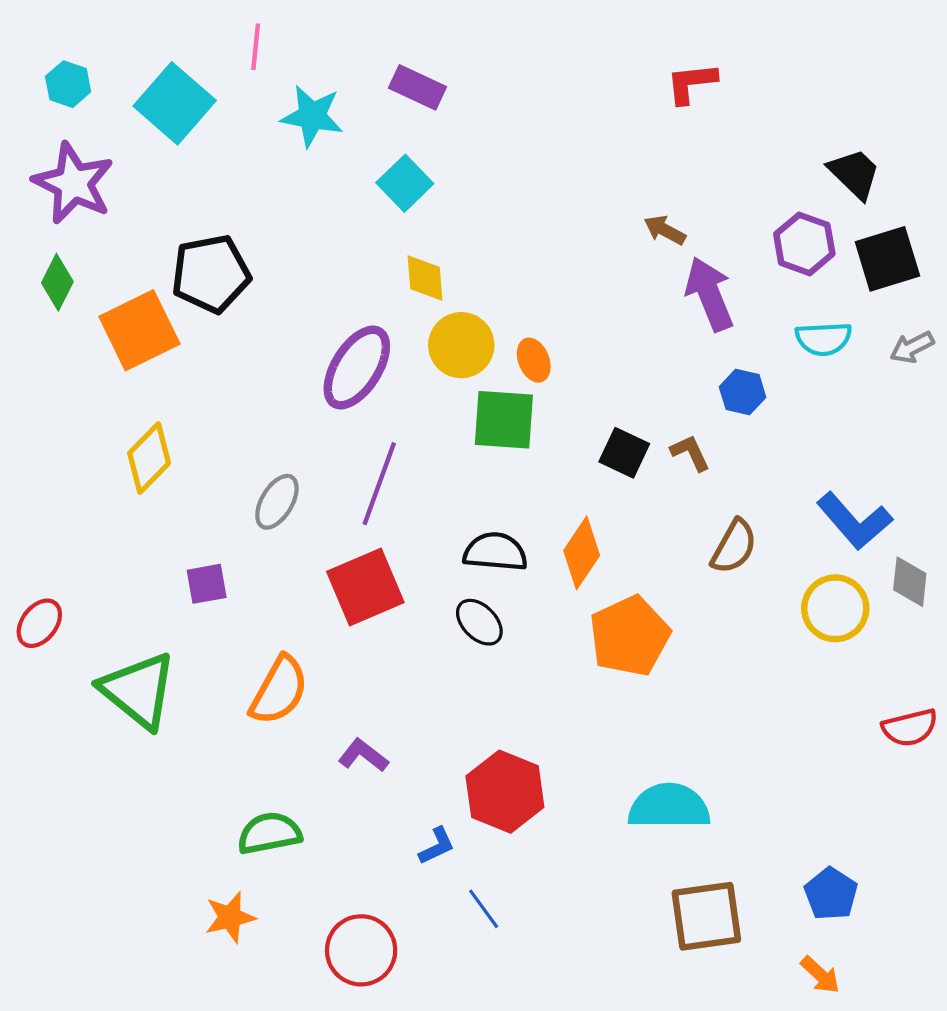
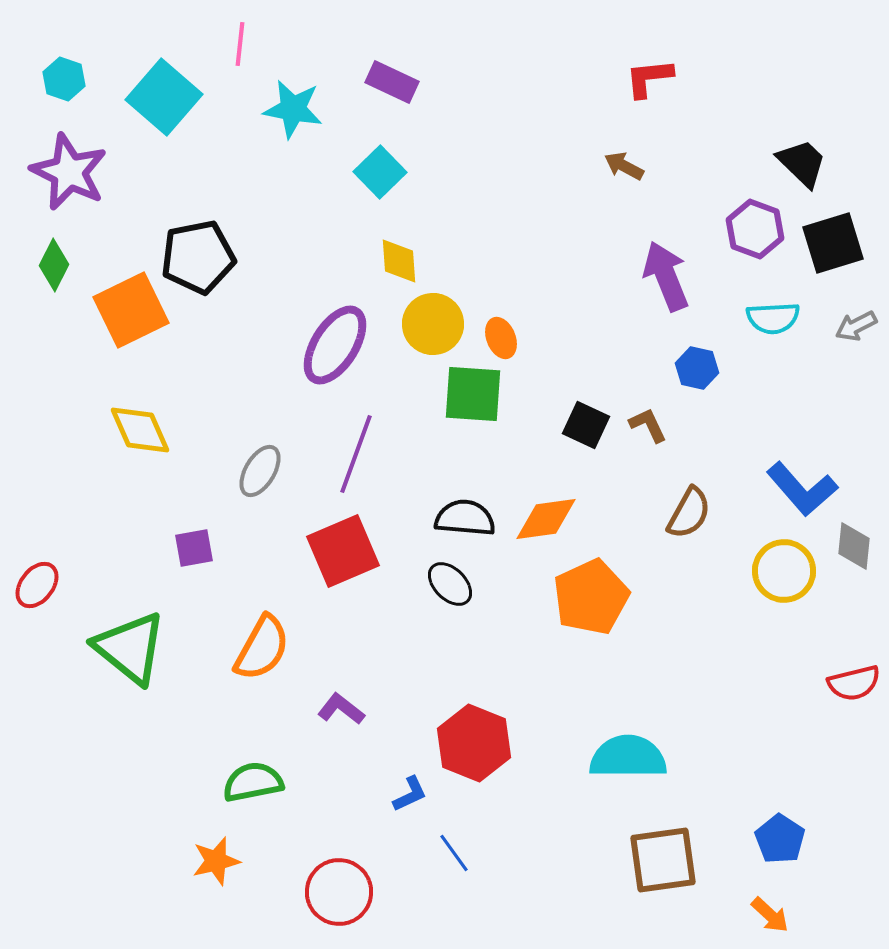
brown arrow: (665, 230) -> (624, 166), moved
yellow diamond: (149, 458) -> (140, 430), turned -68
orange diamond: (582, 553) -> (546, 519), turned 48

